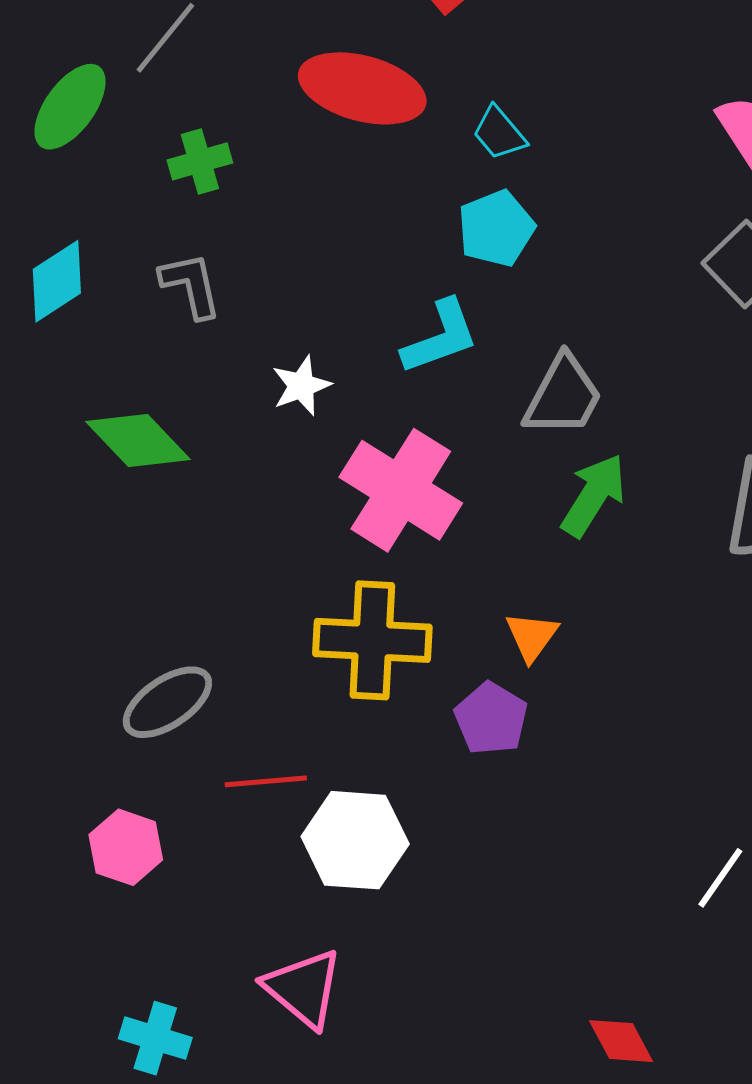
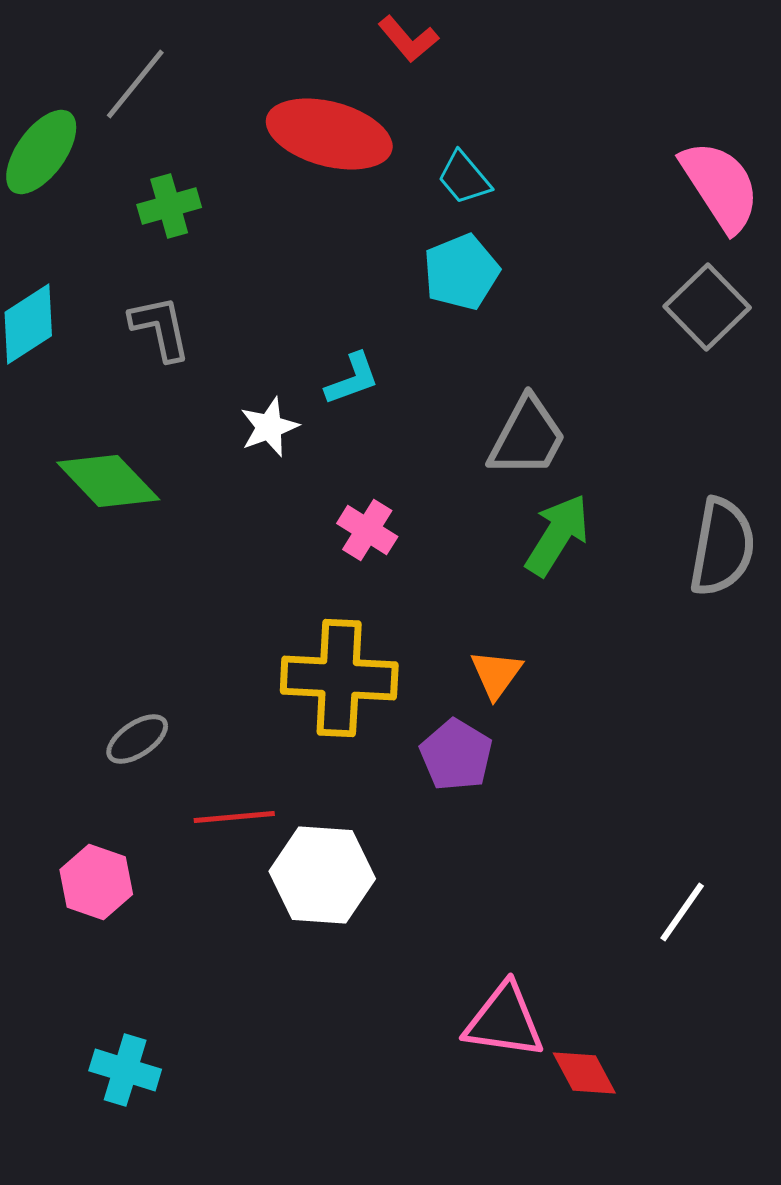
cyan L-shape: (440, 337) -> (352, 379), moved, size x0.7
pink cross: (401, 490) -> (367, 530), size x0.5
gray ellipse: (167, 702) -> (137, 739), size x0.7
pink triangle: (303, 988) -> (504, 1021), moved, turned -32

